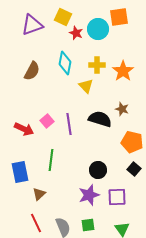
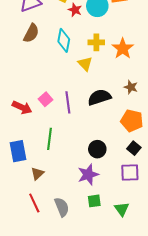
brown semicircle: (32, 71) -> (31, 33), moved
brown star: (122, 109) -> (131, 87), moved
black semicircle: (100, 119) -> (99, 97), turned -35
purple square: (117, 197) -> (130, 173), moved
green square: (88, 225) -> (94, 201), moved

